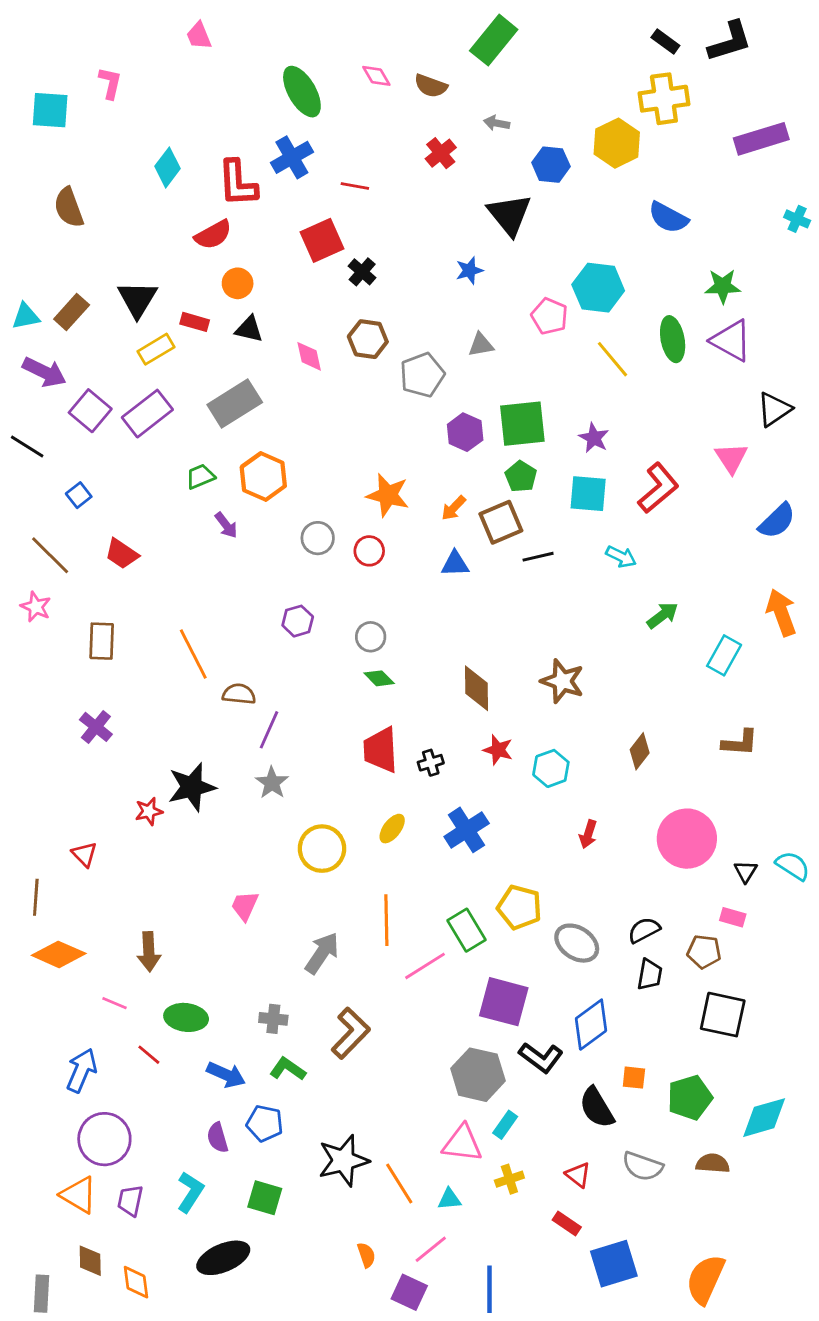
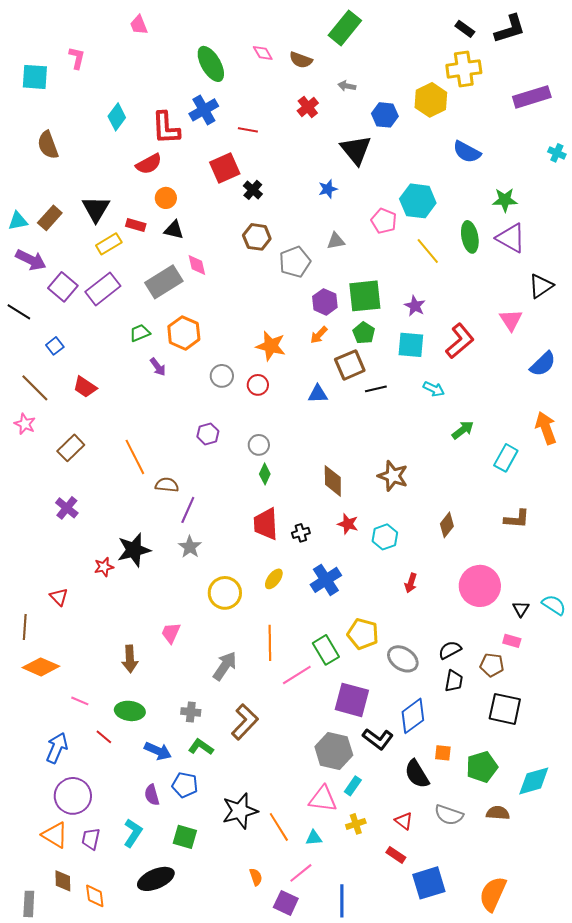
pink diamond: (309, 356) -> (197, 265), moved
orange arrow: (454, 508) -> (319, 335), moved
brown rectangle: (102, 641) -> (71, 448), turned 44
green diamond: (379, 678) -> (265, 474), turned 70
brown arrow: (149, 952) -> (130, 659), moved

